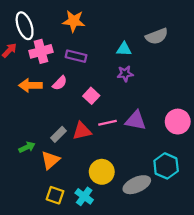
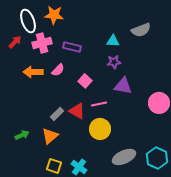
orange star: (74, 21) -> (54, 15), moved
purple triangle: (136, 120) -> (123, 86), moved
red triangle: (82, 131) -> (77, 111), turned 42
green arrow: (27, 147) -> (22, 135), moved
cyan hexagon: (166, 166) -> (157, 158), moved
yellow circle: (102, 172) -> (100, 129), moved

